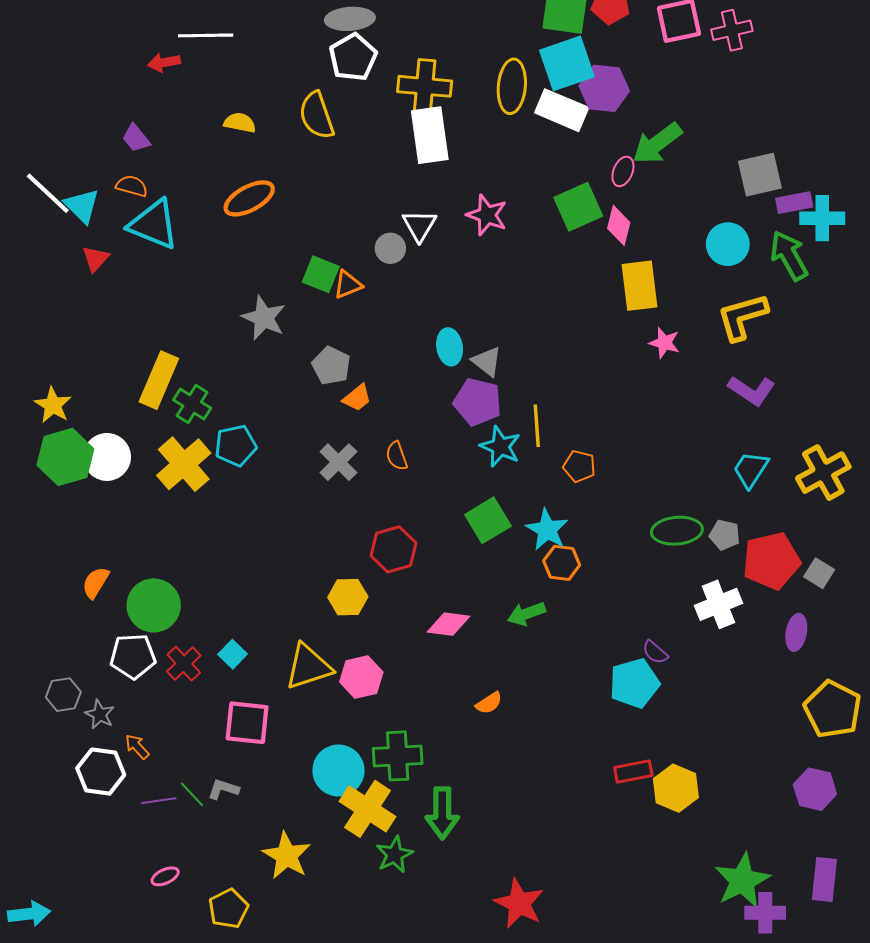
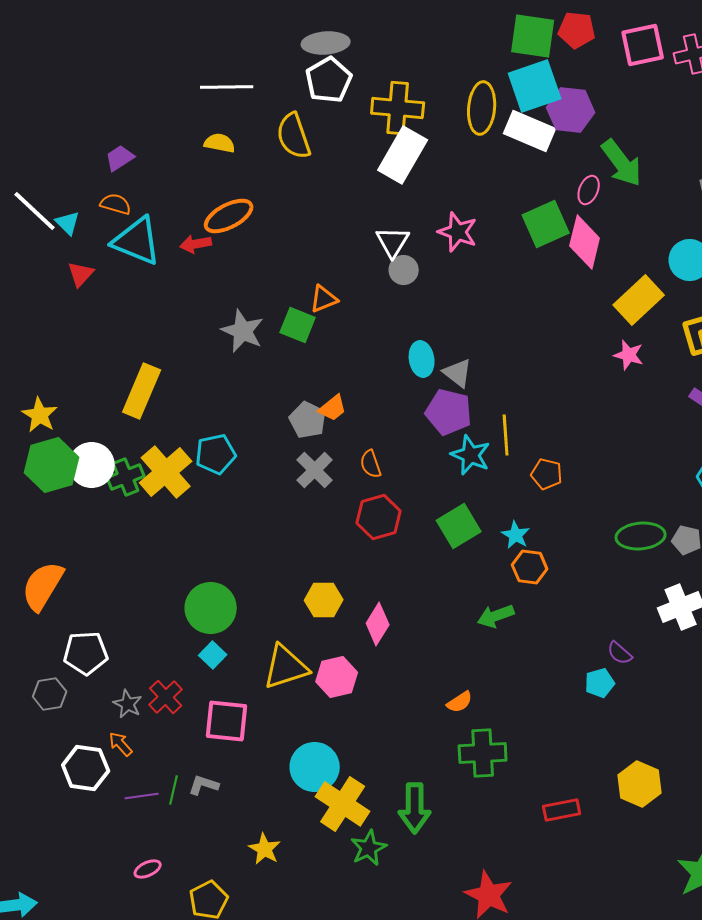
white line: (206, 35) -> (227, 87), moved
red arrow: (164, 62) -> (196, 244), moved
white rectangle: (430, 135) -> (403, 155), turned 38
purple trapezoid: (136, 138) -> (120, 158), turned 96
green arrow: (657, 143) -> (622, 163), turned -90
cyan triangle: (82, 206) -> (68, 223), size x0.7
pink diamond: (619, 225) -> (585, 242), size x1.4
gray circle: (390, 248) -> (404, 270), moved
green square: (321, 274) -> (298, 325), moved
yellow rectangle: (640, 286) -> (639, 300), moved, turned 54
gray pentagon: (331, 366) -> (308, 420), moved
green cross: (192, 404) -> (126, 477), moved, turned 36
cyan star: (547, 530) -> (516, 535), size x0.7
red hexagon: (393, 549) -> (379, 517), moved
orange semicircle: (96, 583) -> (43, 586), moved, size x1.6
green circle: (154, 605) -> (211, 608), moved
pink diamond: (449, 624) -> (378, 624), moved, turned -66
white pentagon: (133, 656) -> (86, 653), moved
red cross: (184, 664) -> (166, 697), moved
cyan pentagon: (634, 683) -> (600, 683), size x0.6
gray star: (100, 714) -> (128, 704), moved
green cross: (398, 756) -> (483, 753), moved
red rectangle: (633, 772) -> (562, 810), moved
green line: (192, 794) -> (174, 790), turned 56
yellow star: (287, 856) -> (265, 849), size x0.7

